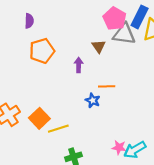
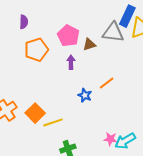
pink pentagon: (115, 19) -> (68, 36), moved
brown triangle: (99, 46) -> (89, 44), turned 48
orange line: (107, 86) -> (107, 83), moved, turned -35

